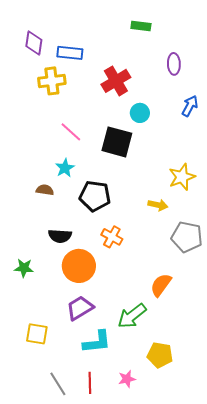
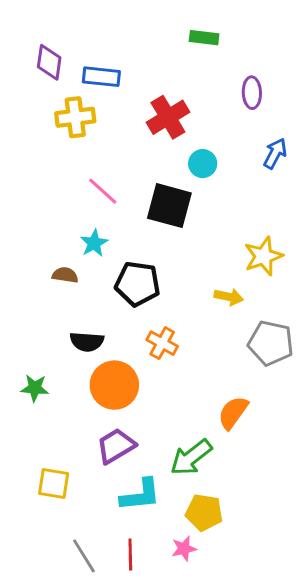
yellow pentagon: (160, 355) -> (204, 512), moved

